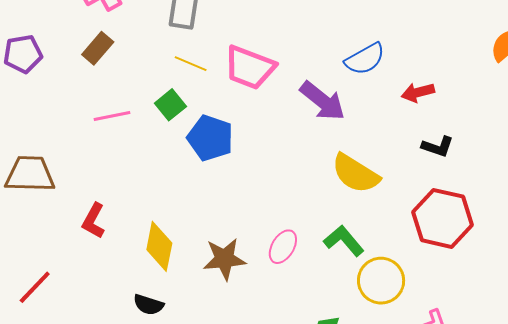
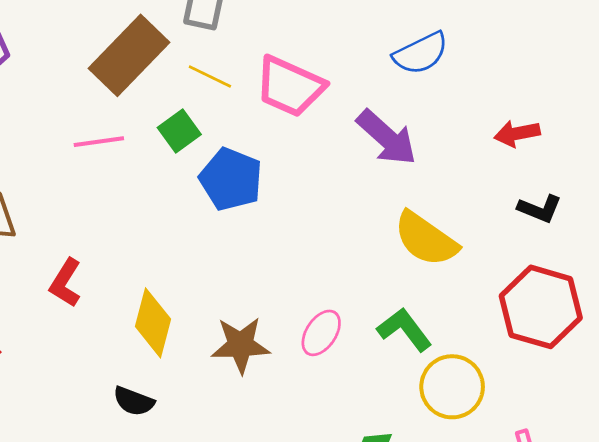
brown rectangle: (98, 48) -> (129, 55), moved, size x1.8
blue semicircle: (365, 59) -> (421, 53), moved

